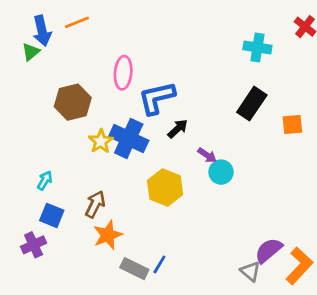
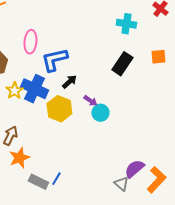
orange square: (292, 125) -> (158, 57), moved
yellow hexagon: (165, 187) -> (59, 109), moved

